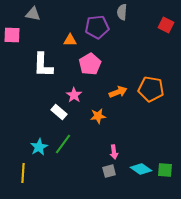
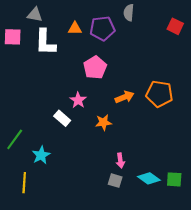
orange triangle: (70, 40) -> (75, 28), moved
white L-shape: (43, 65) -> (45, 42), moved
green line: (63, 144) -> (15, 139), moved
gray square: (109, 171) -> (115, 181), turned 32

